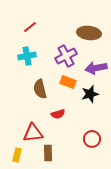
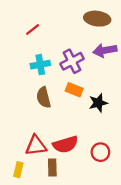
brown ellipse: (89, 33) -> (97, 19), moved
cyan cross: (27, 56) -> (40, 65), moved
purple arrow: (96, 68) -> (105, 50), moved
red semicircle: (58, 114) -> (65, 144), moved, size x1.6

